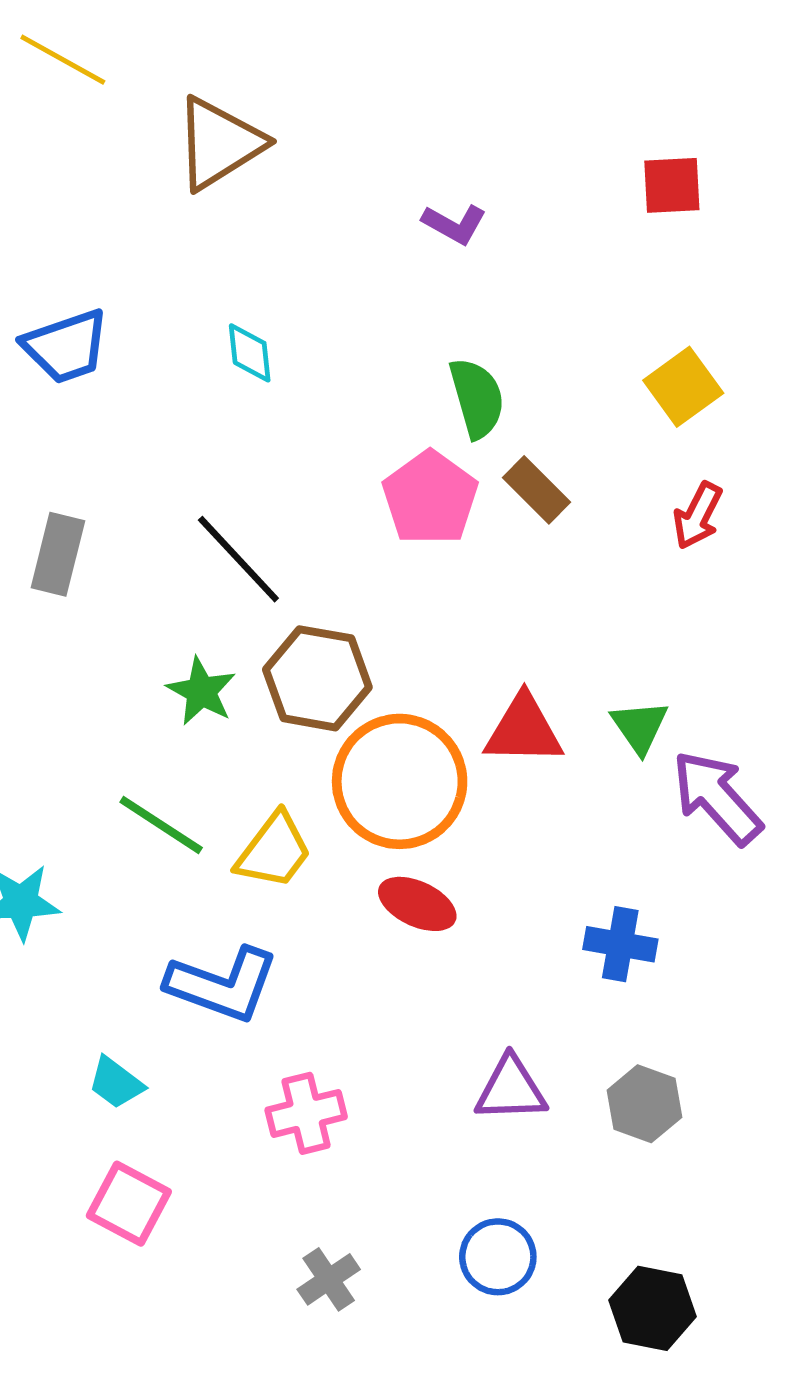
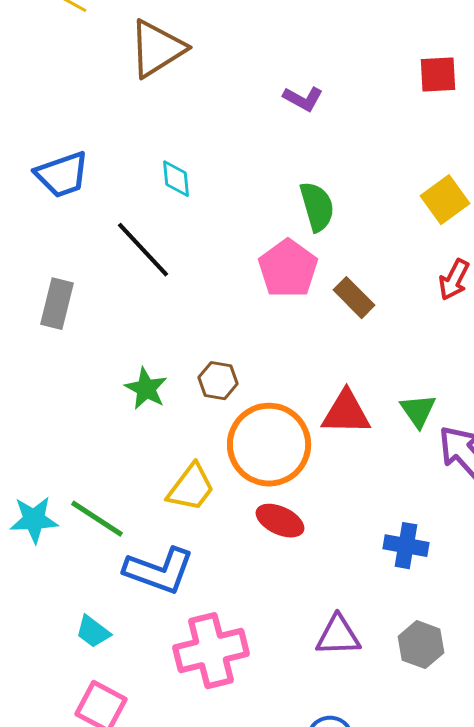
brown rectangle: (537, 490) -> (354, 298), moved
black line: (238, 559) -> (143, 250), moved
brown hexagon: (317, 678) -> (218, 381), size x0.6
green line: (161, 825) -> (97, 519), moved
pink cross: (306, 1113) -> (211, 651), size x1.5

